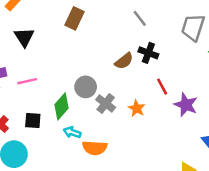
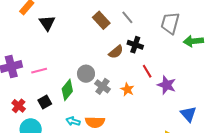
brown rectangle: (75, 18) -> (101, 20), moved, turned -66
black triangle: (24, 37) -> (47, 23), moved
black square: (33, 121) -> (45, 102), turned -32
cyan arrow: (72, 132) -> (73, 121), moved

